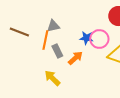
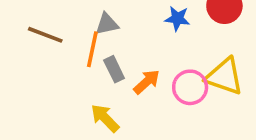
blue star: (86, 38) -> (177, 19), moved
pink circle: (99, 39) -> (190, 87), moved

